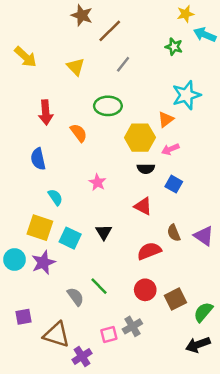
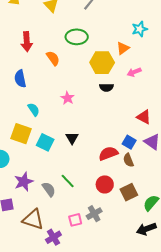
cyan star: (186, 95) -> (140, 29), size x0.7
pink arrow: (170, 149) -> (134, 72), moved
blue square: (174, 184) -> (129, 142), moved
red triangle: (143, 206) -> (144, 117), moved
brown semicircle: (174, 233) -> (128, 160), moved
purple star: (43, 263) -> (24, 182), moved

